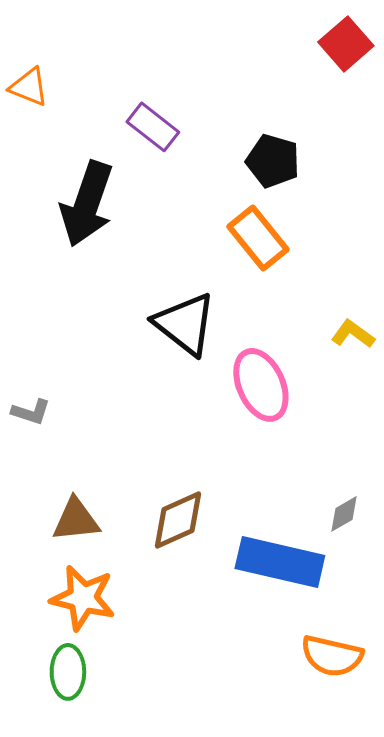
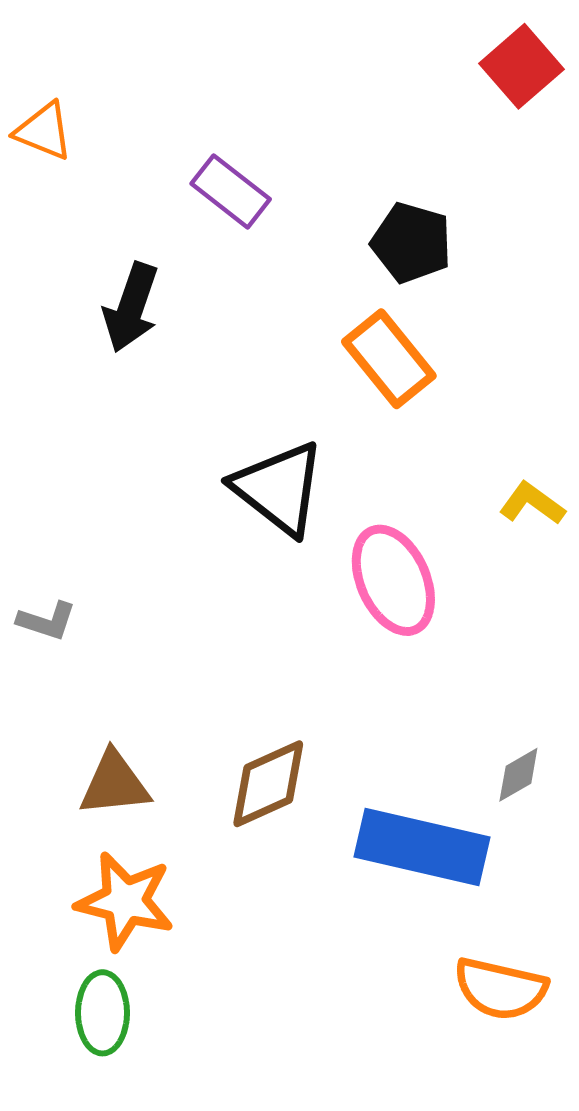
black arrow: (87, 204) -> (131, 307), size x0.7

